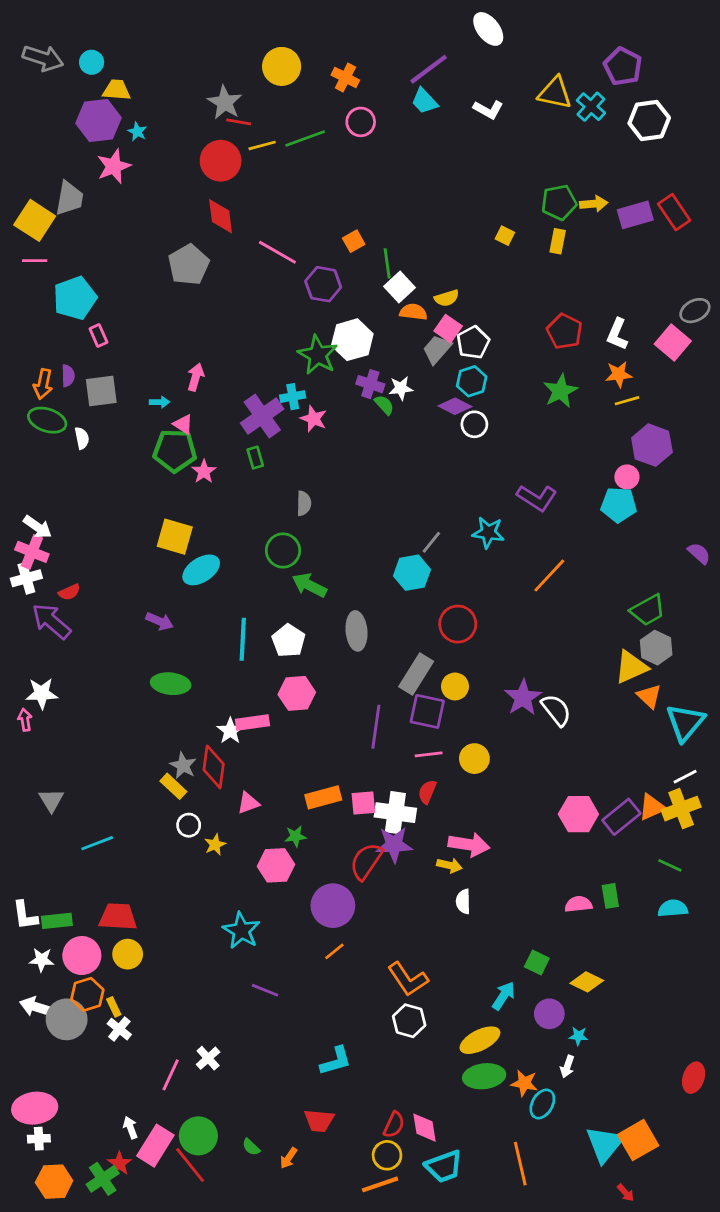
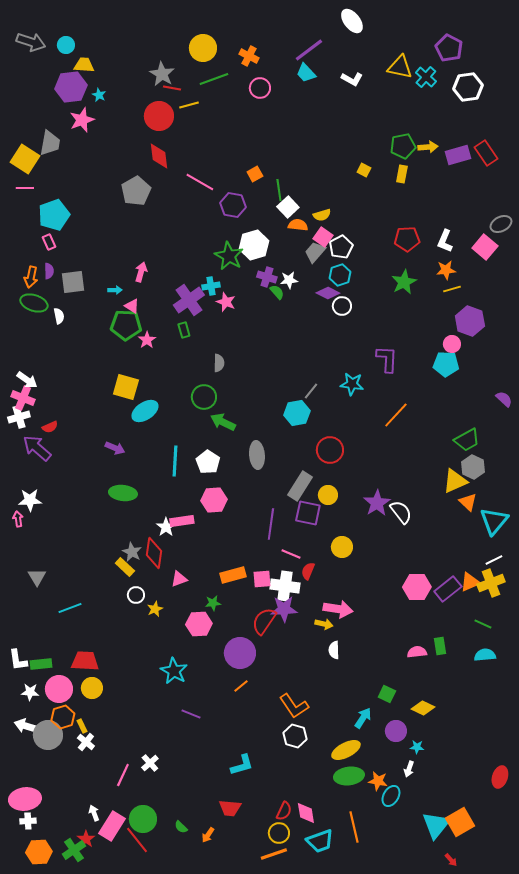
green line: (305, 139) -> (214, 79), moved
red pentagon: (565, 331) -> (407, 239), turned -30
pink rectangle: (98, 336) -> (49, 242), moved
purple L-shape: (537, 498) -> (387, 359), turned -120
pink line: (429, 754) -> (291, 554), moved, turned 30
orange line: (520, 1164) -> (354, 827), moved

